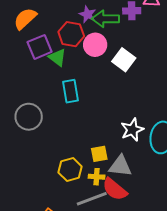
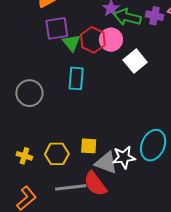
red hexagon: (71, 34) -> (93, 40), moved
white star: (132, 130) -> (124, 157), moved
yellow cross: (97, 177) -> (24, 156), moved

